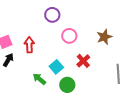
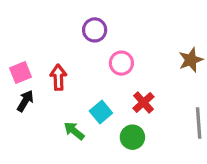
brown star: (104, 37) -> (191, 60), moved
green circle: (67, 85) -> (132, 137), moved

